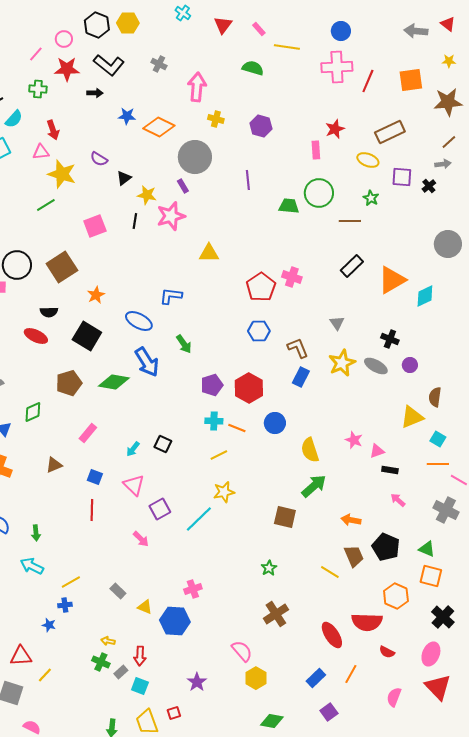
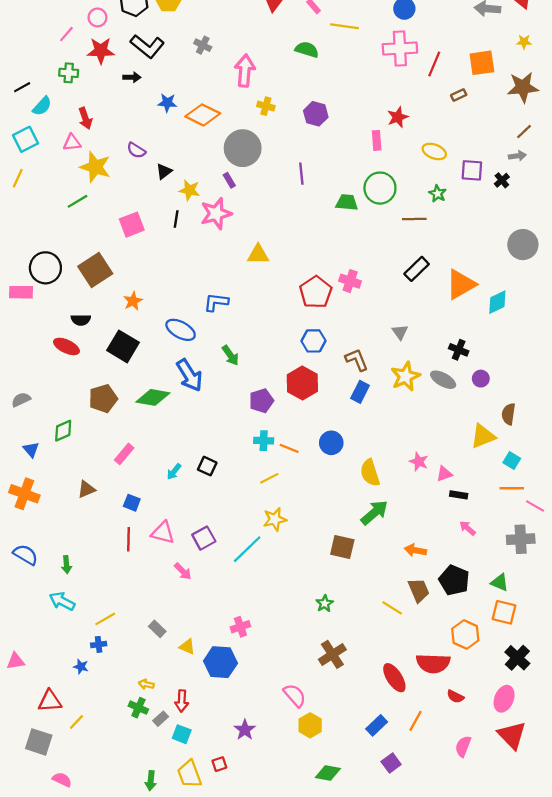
brown rectangle: (390, 132) -> (459, 95), moved, size x0.5
red hexagon: (249, 388) -> (302, 383), moved
pink triangle: (134, 485) -> (163, 533), moved, turned -30
gray cross: (446, 510) -> (521, 539), turned -30

